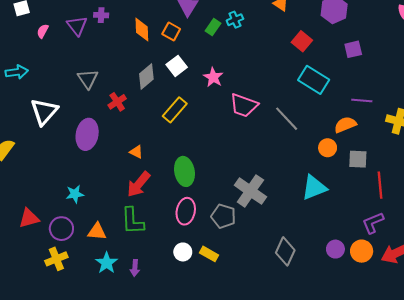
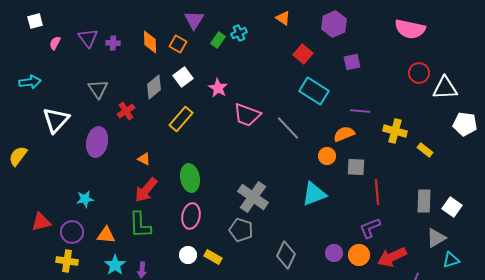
purple cross: (101, 15) -> (113, 43), moved
gray pentagon: (223, 216) -> (241, 230), moved
yellow cross: (56, 259) -> (67, 261), turned 30

